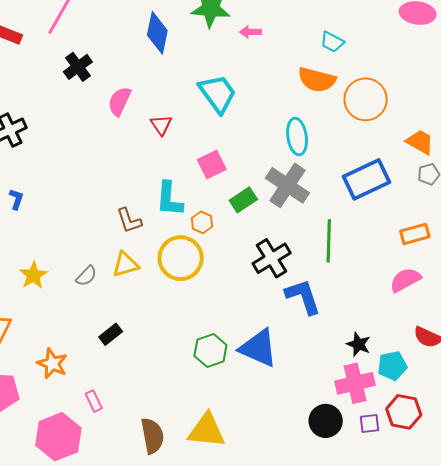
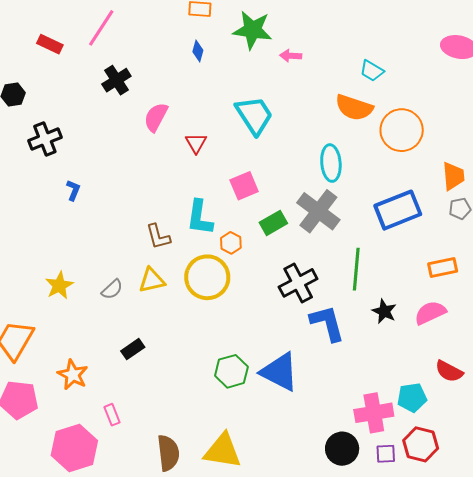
blue diamond: (157, 33) -> (198, 51), size x0.5
orange trapezoid: (420, 142) -> (453, 176), turned 52
blue L-shape: (16, 199) -> (73, 190), moved
black star: (359, 344) -> (384, 311), moved

